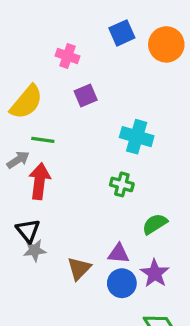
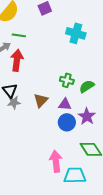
green cross: (122, 184) -> (67, 80), moved
brown triangle: (79, 268) -> (41, 100), moved

